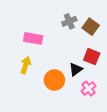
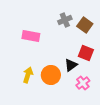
yellow arrow: (26, 65) -> (28, 75), moved

